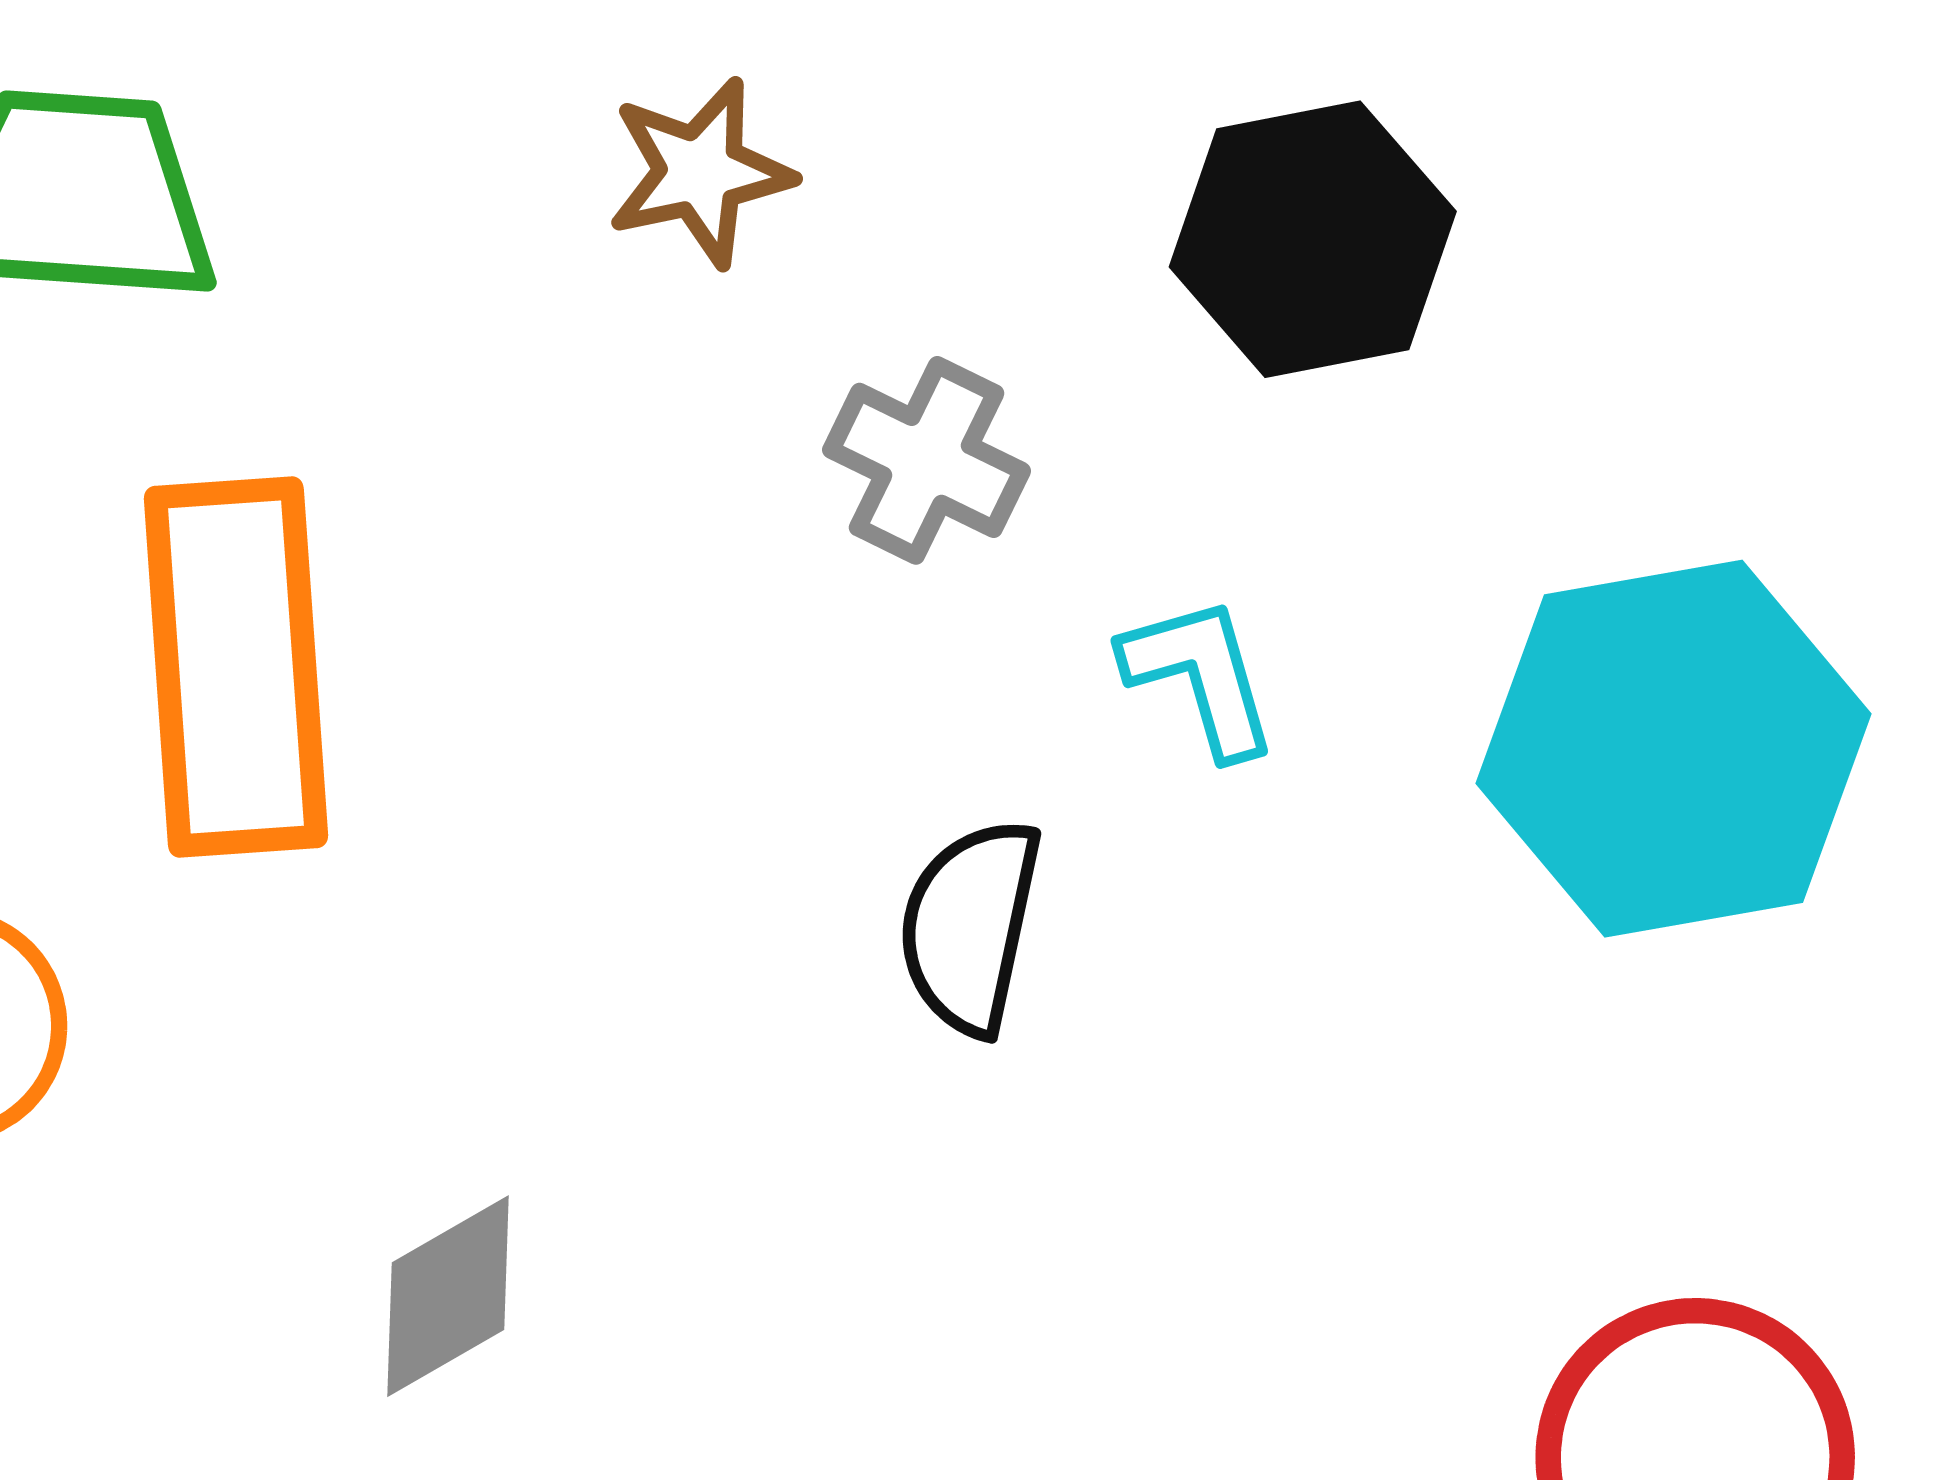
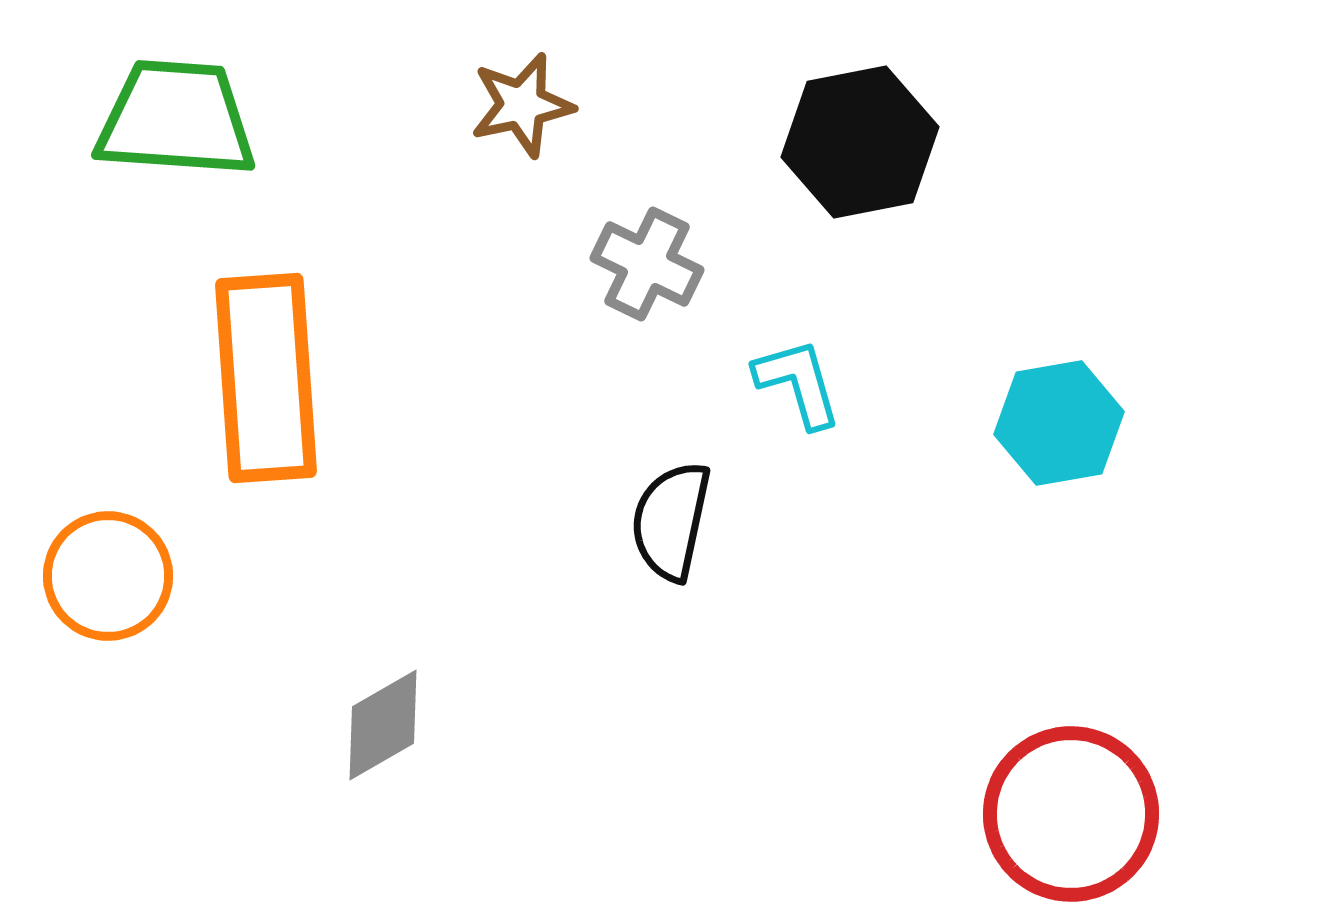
cyan hexagon: (1673, 749) -> (1059, 423), size x0.6

